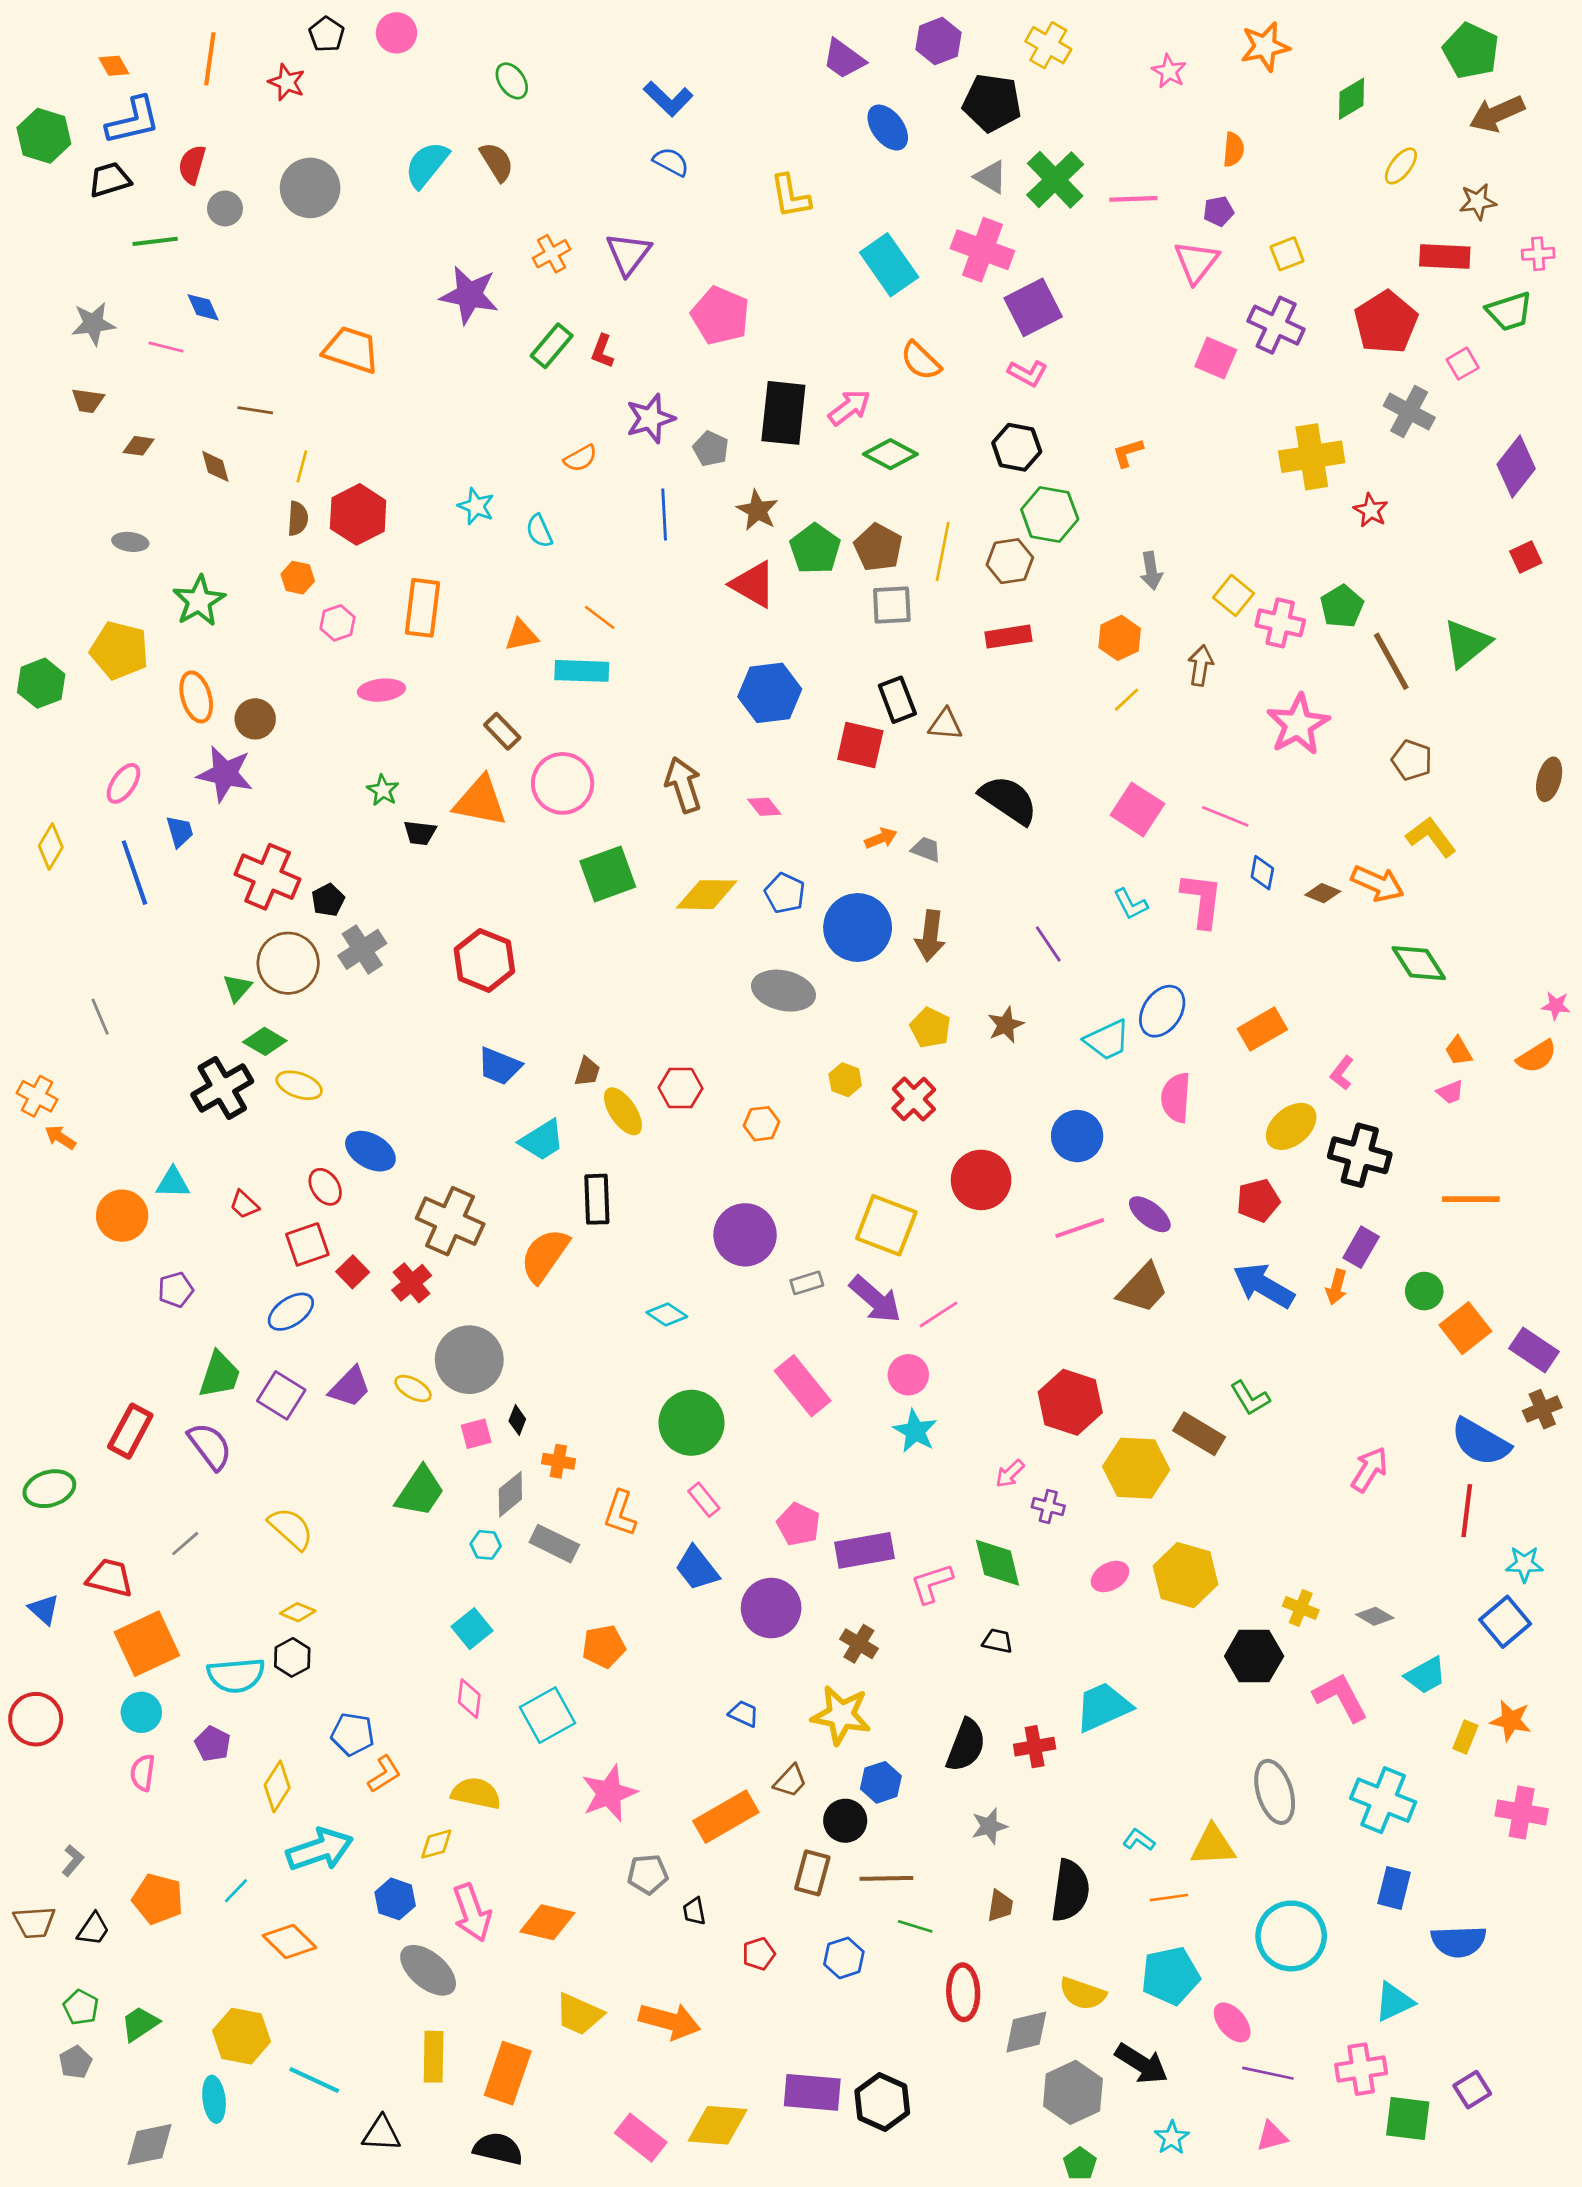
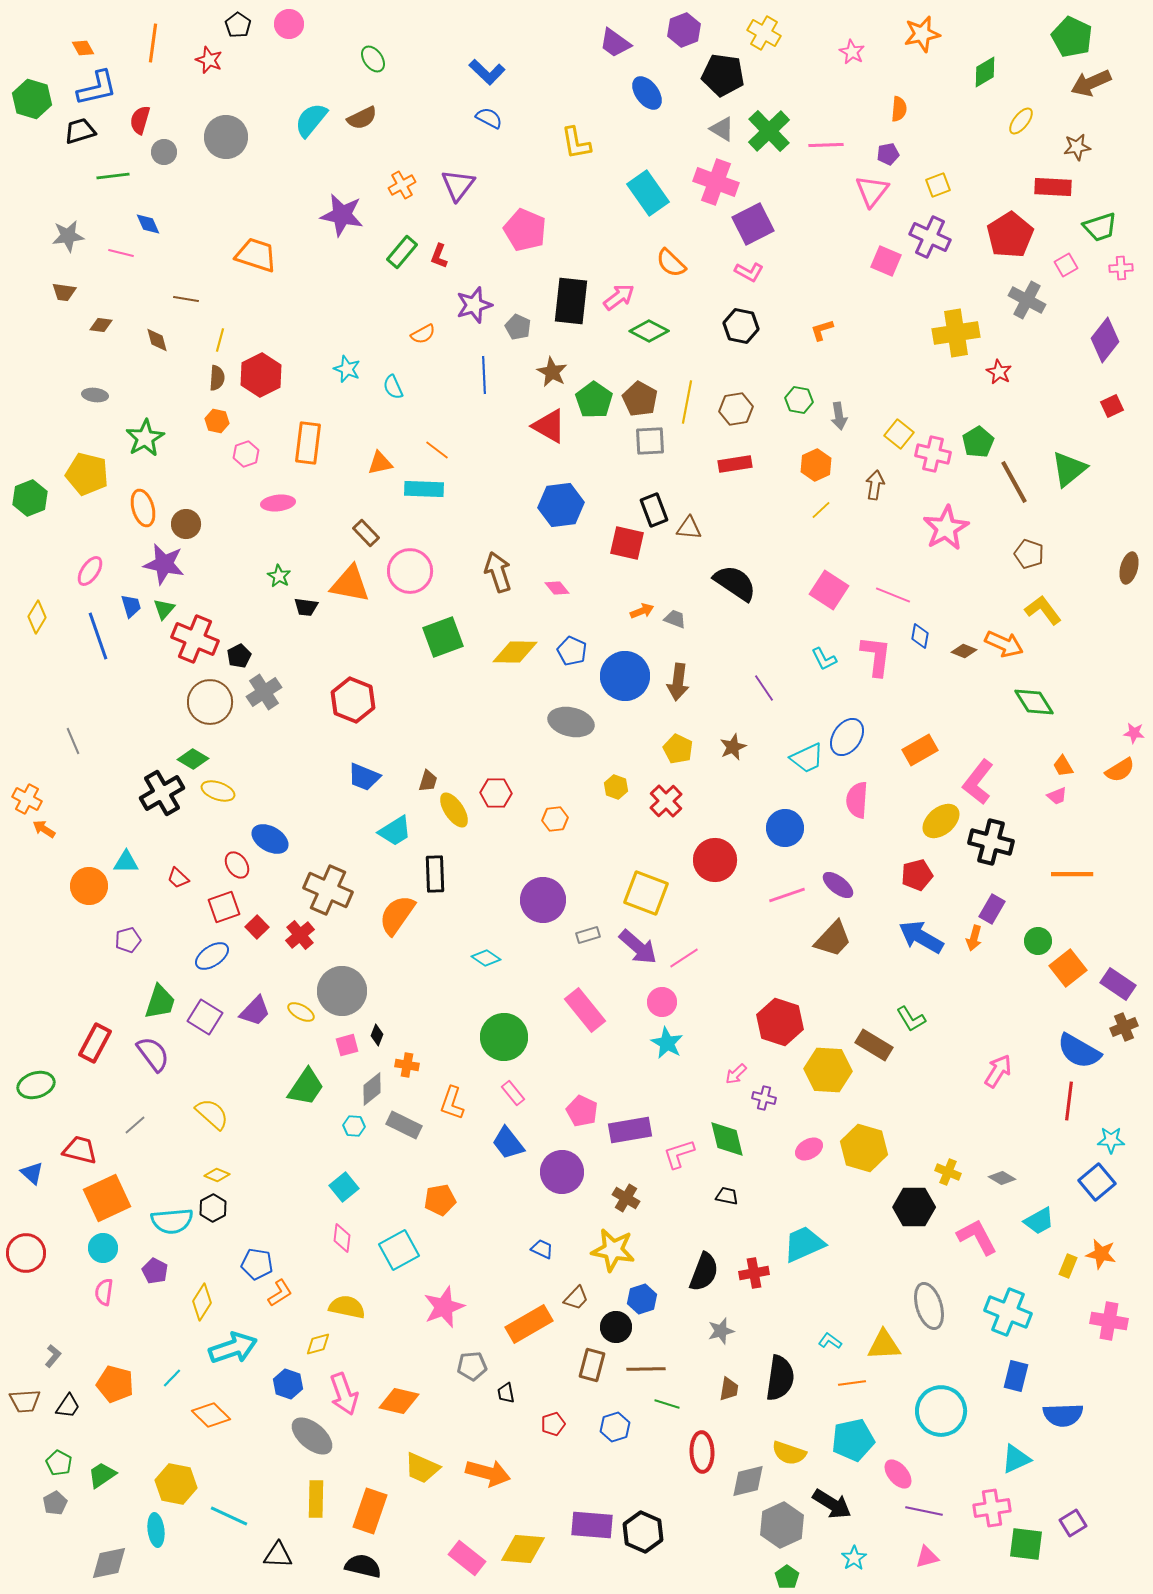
brown semicircle: (497, 162) -> (362, 118), turned 96
pink cross: (1538, 254) -> (1121, 268), moved
green hexagon: (1050, 514) -> (799, 400), moved, size x0.7
green triangle: (237, 988) -> (164, 609), moved
pink L-shape: (1342, 1073) -> (978, 782), size x1.8

